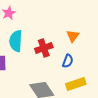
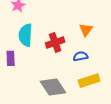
blue semicircle: (68, 61) -> (81, 56), turned -120

